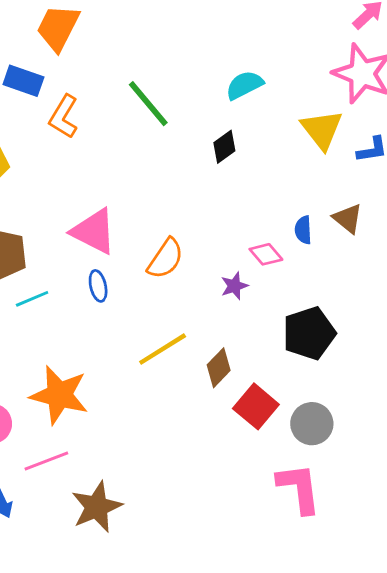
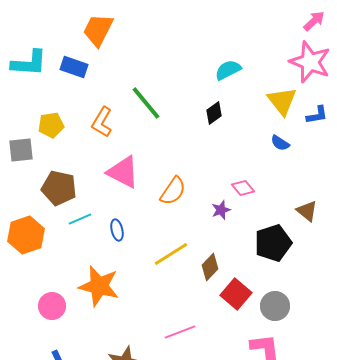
green line: (148, 104) -> (146, 103), moved
orange L-shape: (64, 117) -> (102, 122), moved
brown triangle: (348, 218) -> (307, 211), moved
blue semicircle: (303, 230) -> (280, 143), moved, turned -54
blue ellipse: (98, 286) -> (117, 230), moved
pink line: (46, 461) -> (180, 332), moved

